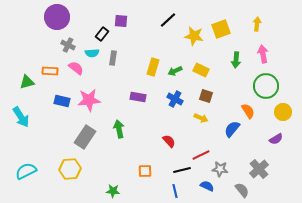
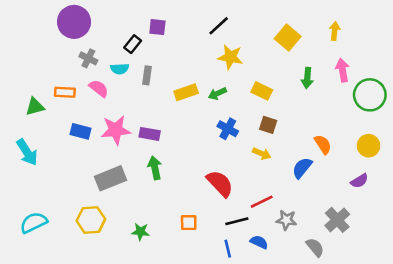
yellow square: (221, 29) -> (288, 38), turned -30
yellow star: (194, 36) -> (230, 57), moved
yellow rectangle: (153, 67) -> (186, 92), moved, turned 54
green arrow: (175, 71) -> (217, 94), moved
green circle: (266, 86) -> (370, 95), moved
purple rectangle: (138, 97) -> (150, 134), moved
gray rectangle: (85, 137) -> (110, 178), turned 35
red semicircle: (169, 141) -> (220, 183), size x1.6
blue semicircle: (207, 186) -> (259, 242), moved
green star: (113, 191) -> (140, 232), moved

